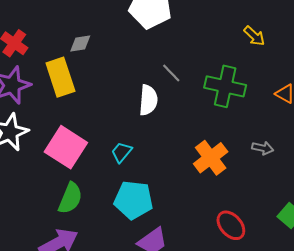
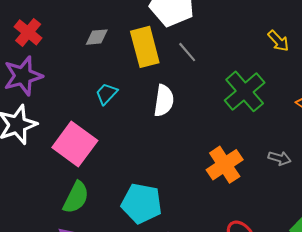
gray line: (171, 73) -> (187, 52), moved
yellow rectangle: (60, 77) -> (145, 47), moved
green cross: (225, 86) -> (245, 91), turned 33
cyan trapezoid: (121, 152) -> (106, 94), moved

